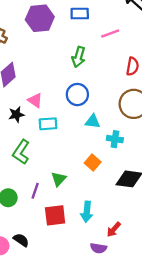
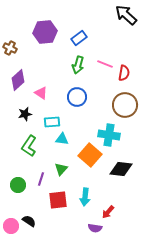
blue rectangle: (80, 14) -> (79, 38), moved, turned -35
pink line: (110, 34) -> (105, 64), moved, turned 42
pink triangle: (35, 100) -> (41, 93), moved
cyan triangle: (93, 121) -> (62, 139), moved
cyan cross: (115, 139) -> (109, 135), size x1.5
orange square: (93, 163) -> (90, 155), size x1.6

